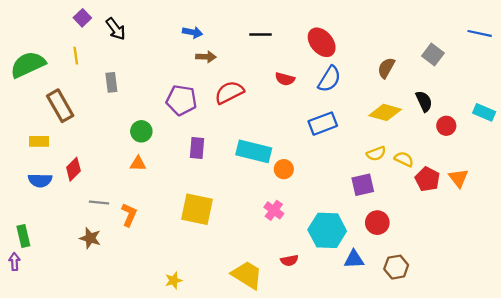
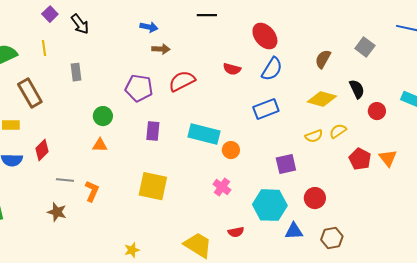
black line: (260, 35) -> (207, 15), moved
yellow semicircle: (404, 159) -> (338, 131), moved, turned -60
purple square: (363, 185) -> (286, 164), moved

